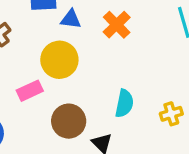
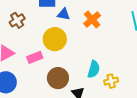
yellow cross: (171, 114) -> (111, 81), moved

